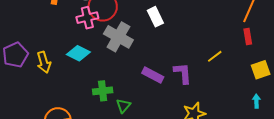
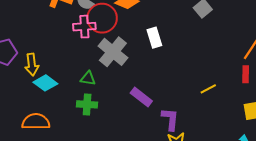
cyan diamond: (78, 53) -> (45, 83), moved
purple L-shape: (183, 73) -> (170, 119), moved
green triangle: (123, 106) -> (88, 78), moved, turned 49

